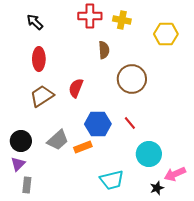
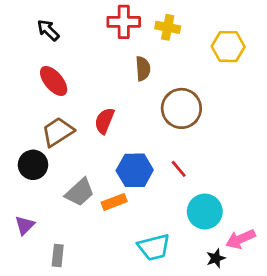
red ellipse: (39, 59) -> (54, 81), turned -40
black circle: (21, 141) -> (33, 165), moved
gray rectangle: (27, 185) -> (58, 256), moved

